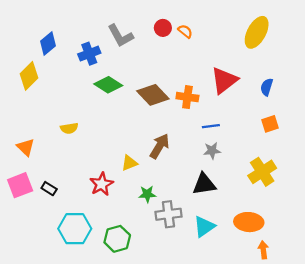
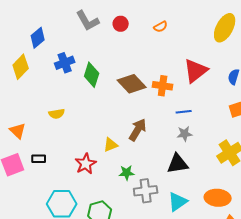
red circle: (163, 28) -> (121, 24), moved
orange semicircle: (185, 31) -> (161, 27), turned 112
gray L-shape: (120, 36) -> (88, 21), moved
blue cross: (89, 54) -> (65, 63), moved
green diamond: (108, 85) -> (92, 75), turned 75
black rectangle: (49, 189) -> (39, 159), moved, turned -32

